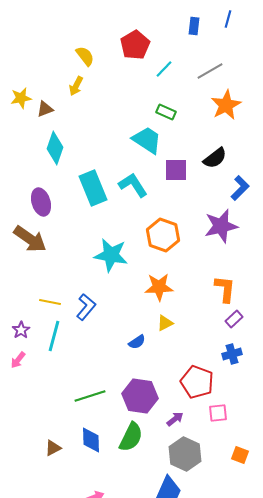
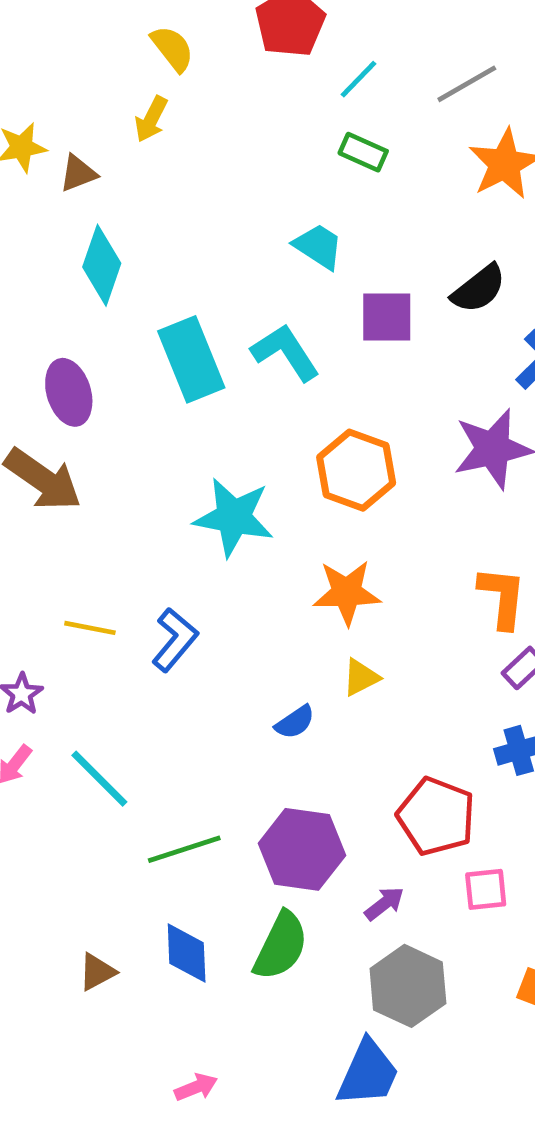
green rectangle: (166, 112) -> (363, 152), moved
cyan trapezoid: (147, 140) -> (318, 246), size x0.7
cyan line: (54, 336) -> (99, 779), moved, turned -60

